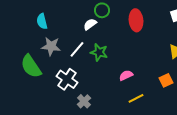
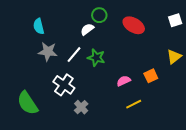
red ellipse: (136, 20) -> (134, 25), turned -55
green semicircle: (31, 66) -> (28, 103), moved
orange square: (166, 80) -> (151, 76), moved

